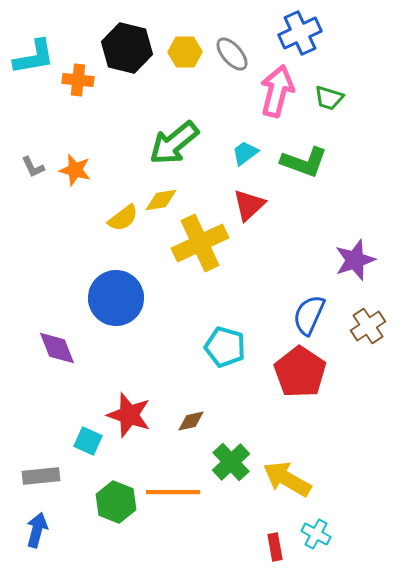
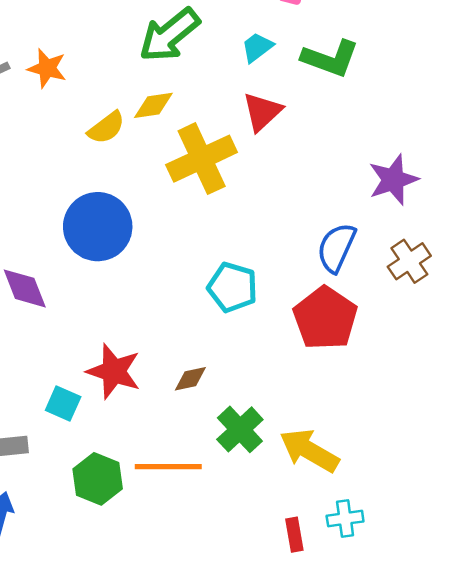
cyan cross: (316, 534) -> (345, 519), turned -36

